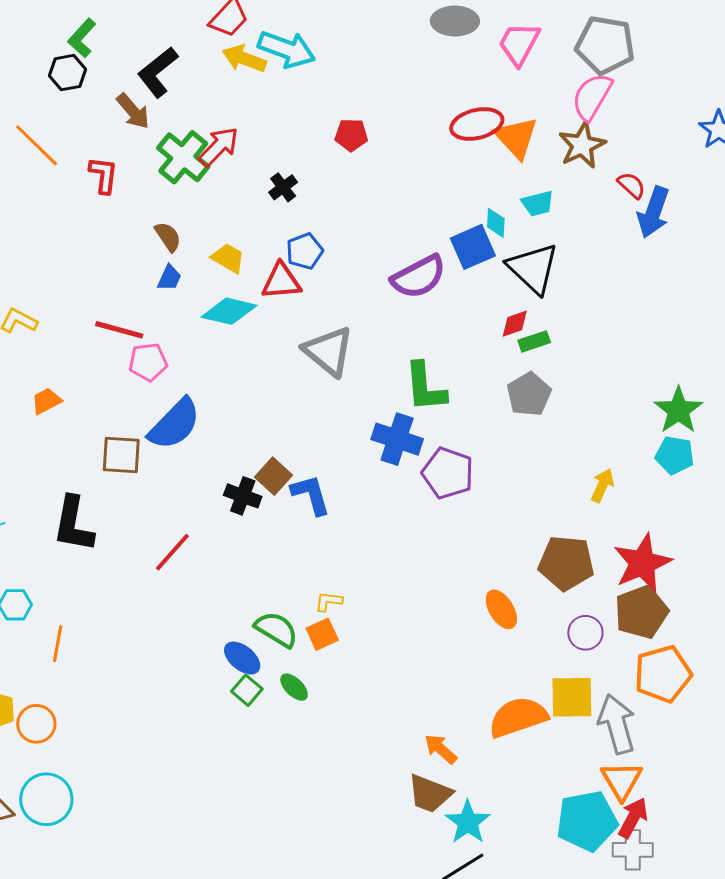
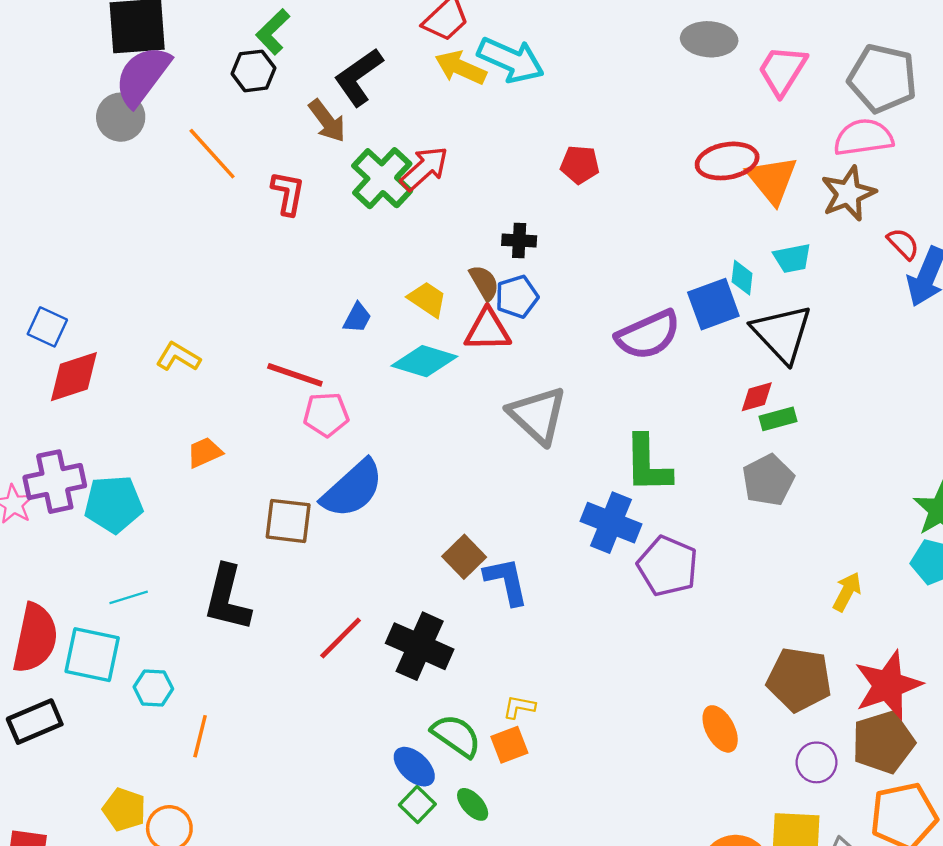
pink semicircle: (592, 97) -> (863, 137), turned 48
black cross: (283, 187) -> (519, 241), moved, turned 36
brown semicircle: (168, 237) -> (484, 283), moved
black cross: (243, 496) -> (420, 646), moved, size x1.5

